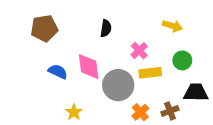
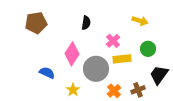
pink diamond: (89, 67) -> (72, 54), turned 40
blue semicircle: (58, 72) -> (47, 73), moved
black trapezoid: (196, 92) -> (159, 75), turned -55
yellow star: (74, 112) -> (73, 90), moved

